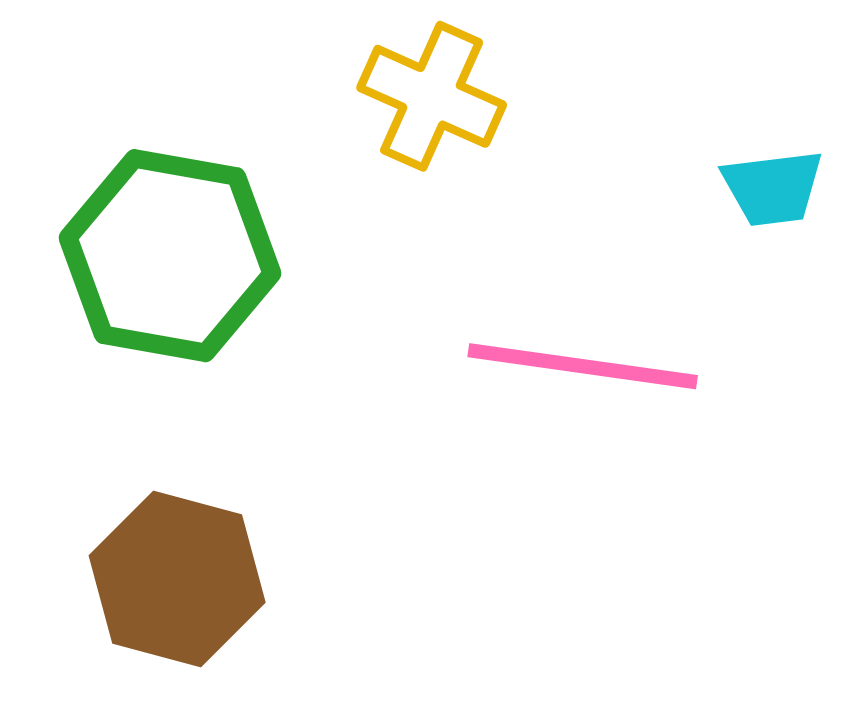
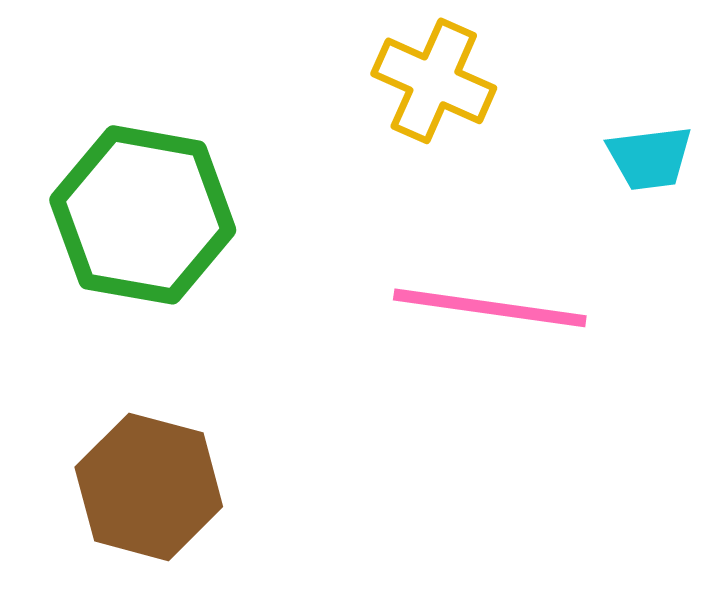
yellow cross: (432, 96) -> (434, 81), moved

